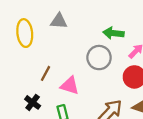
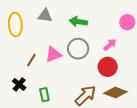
green arrow: (113, 33) -> (78, 22), moved
pink triangle: (70, 86) -> (53, 54), moved, turned -42

